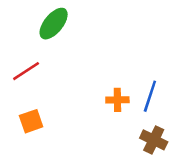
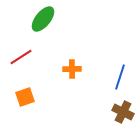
orange cross: (117, 100) -> (72, 69), moved

